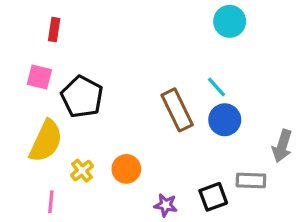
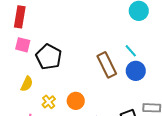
red rectangle: (54, 30) -> (20, 17), moved, size x1.5
yellow semicircle: (46, 141) -> (27, 84), size x0.6

